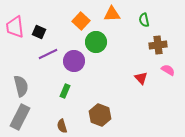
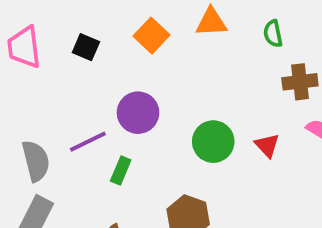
black square: (39, 32) -> (86, 47), moved
green circle: (96, 42) -> (213, 142), moved
purple line: (48, 54) -> (88, 142), moved

